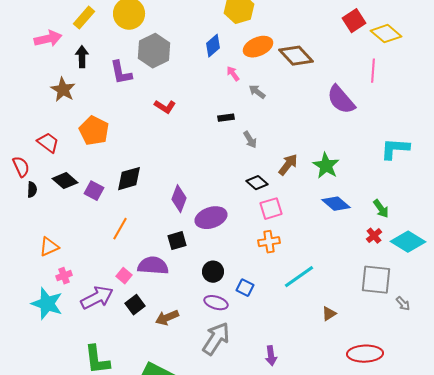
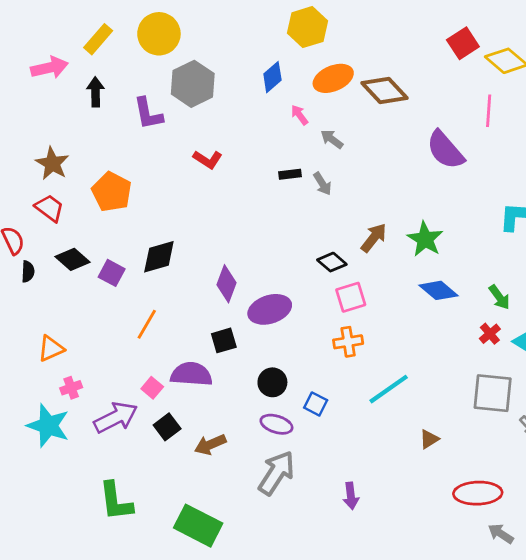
brown star: (63, 90) -> (52, 163), moved
gray arrow: (250, 140) -> (322, 184), moved

